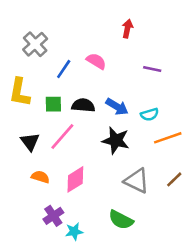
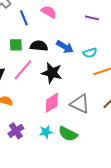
blue line: (64, 69) -> (24, 18), turned -56
black star: (116, 140) -> (52, 73), moved
pink diamond: (75, 179) -> (52, 103), moved
cyan star: (74, 231) -> (46, 132), moved

